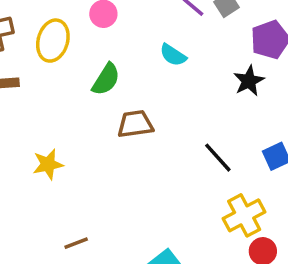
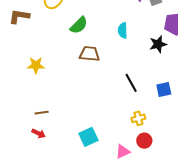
cyan semicircle: (173, 55) -> (123, 30), moved, turned 42
yellow cross: (244, 215) -> (138, 118), size x0.6

